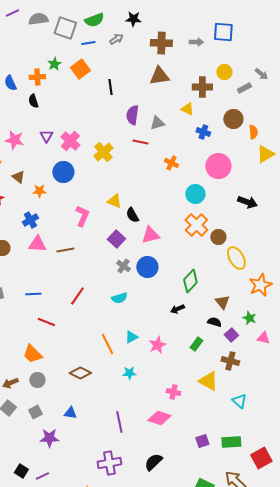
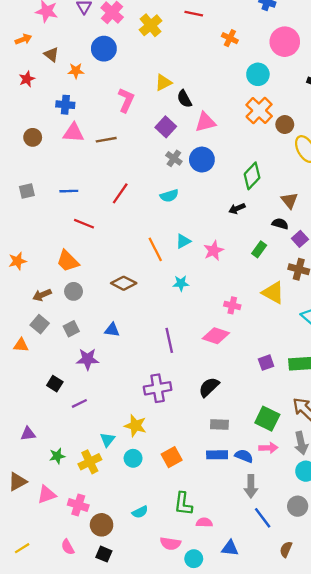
yellow triangle: (114, 201) -> (163, 83), turned -49
blue cross: (30, 220) -> (65, 105), turned 35
black square: (21, 471) -> (55, 384), moved

